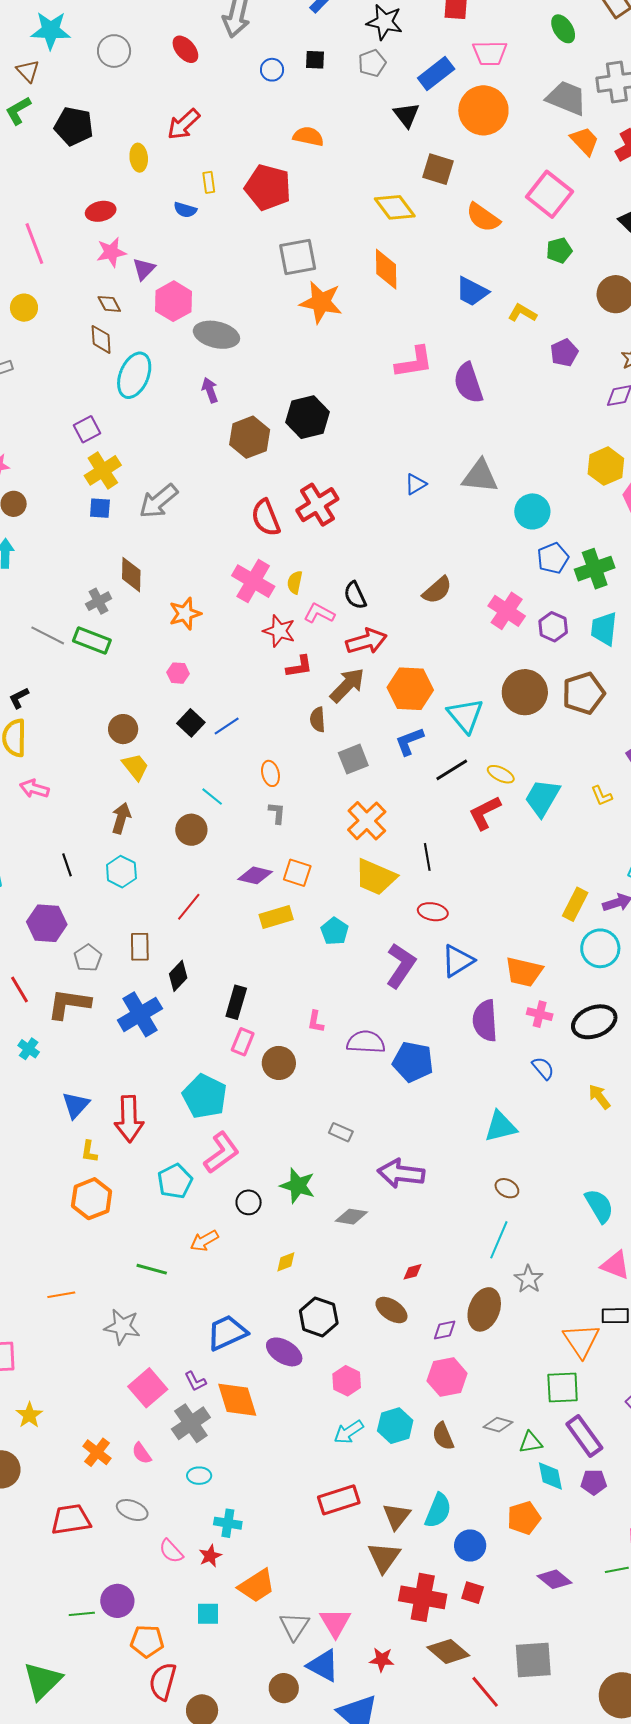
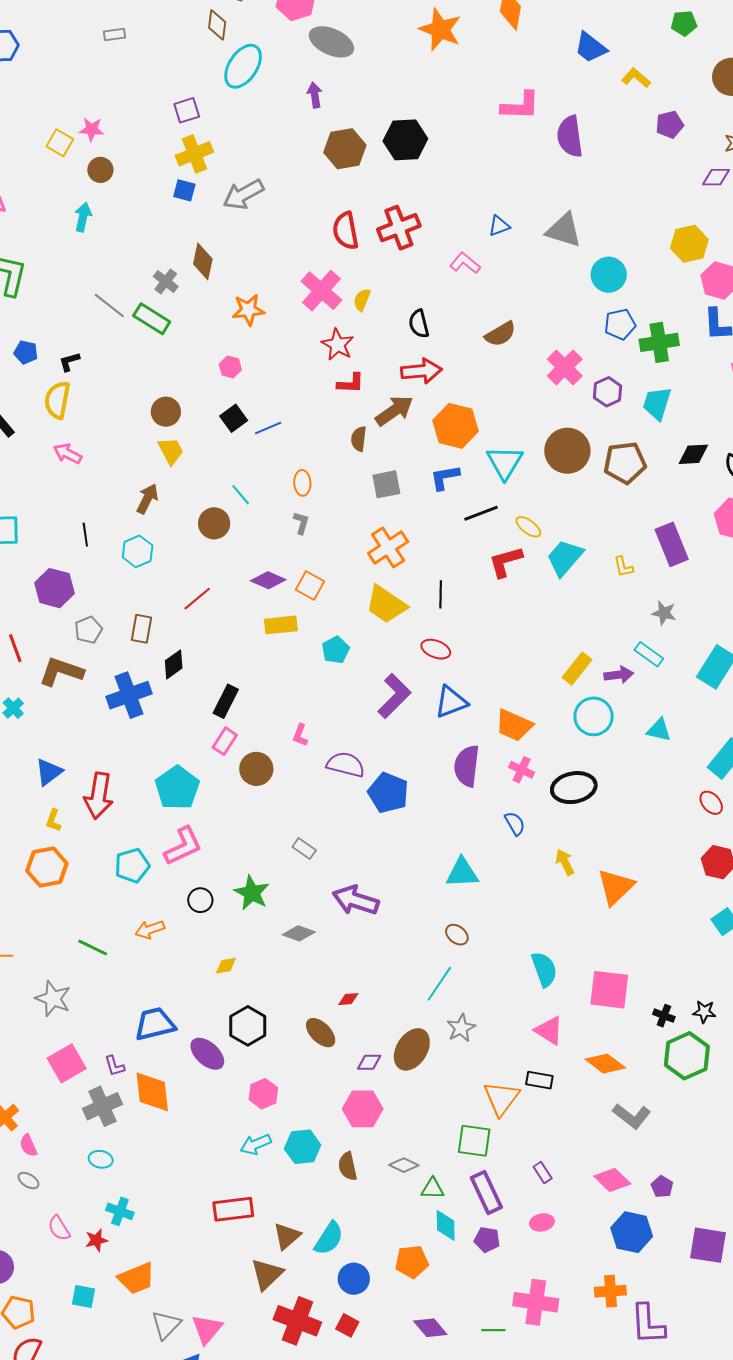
gray cross: (99, 601) -> (166, 281), turned -35
pink L-shape: (319, 613) -> (465, 263), moved
pink semicircle: (142, 1453) -> (28, 1145), moved
gray ellipse: (132, 1510) -> (28, 1181), size x0.7

